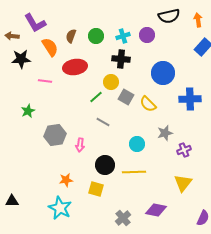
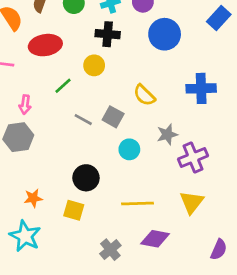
blue circle: (163, 73) -> (165, 34), moved
green line: (96, 97) -> (63, 86), moved
gray square: (126, 97) -> (113, 117), moved
pink arrow: (80, 145) -> (25, 105), moved
purple cross: (184, 150) -> (193, 157), size x1.5
yellow line: (134, 172) -> (137, 204), moved

